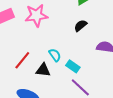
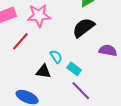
black semicircle: (81, 26) -> (84, 28), size x1.6
red line: (22, 60) -> (20, 41), moved

